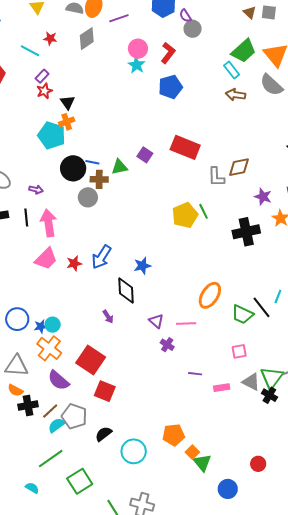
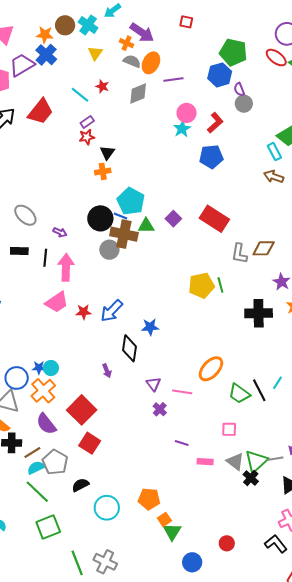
cyan pentagon: (52, 135) -> (131, 201), moved
brown cross: (99, 179) -> (124, 234), size x1.5
blue circle: (17, 319) -> (17, 378), moved
green line: (51, 459) -> (37, 492), moved, turned 68

